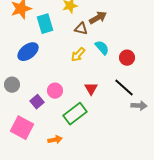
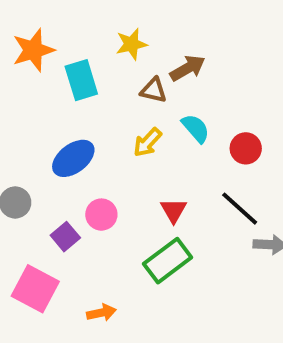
blue ellipse: (28, 52) -> (73, 158), moved
green rectangle: (75, 114) -> (168, 261), moved

